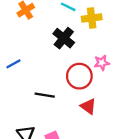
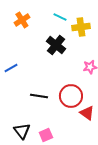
red circle: (79, 76) -> (71, 96), moved
red triangle: (88, 106) -> (87, 113), moved

